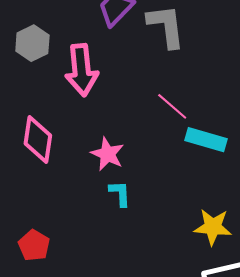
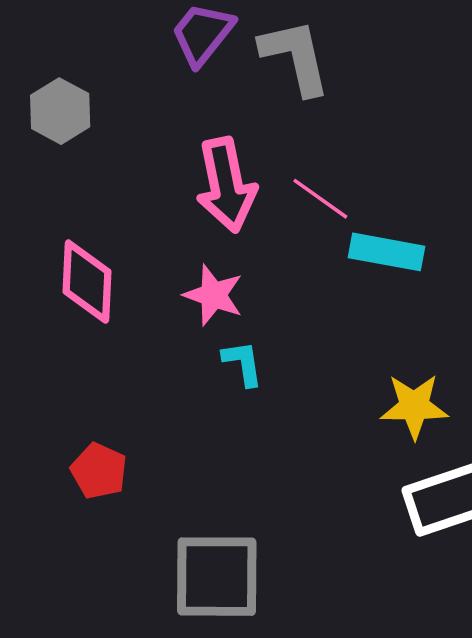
pink arrow: (81, 70) -> (226, 185), moved

